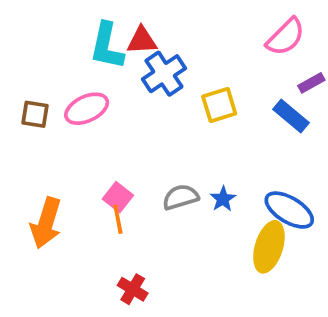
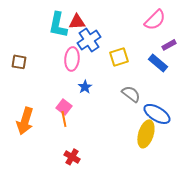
pink ellipse: (87, 109) -> (72, 59), moved, turned -60
gray semicircle: (181, 197) -> (131, 94), moved, turned 54
blue star: (223, 199) -> (85, 87), moved

